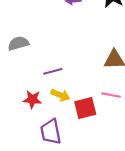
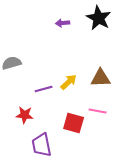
yellow arrow: (60, 95) -> (69, 82), moved, turned -66
red square: (85, 108) -> (74, 123), turned 30

